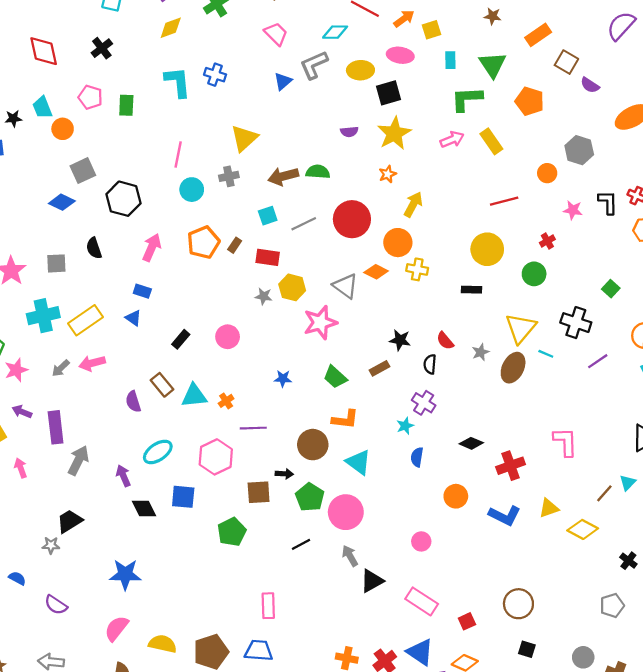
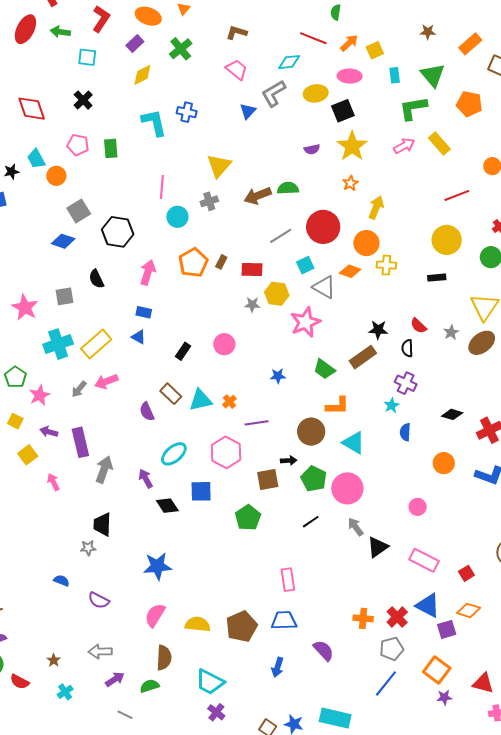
cyan square: (268, 216) -> (305, 265), moved
brown rectangle: (379, 368) -> (363, 357), size x1.5
brown ellipse: (513, 368) -> (482, 343), turned 32
black trapezoid: (70, 521) -> (102, 524), turned -50

